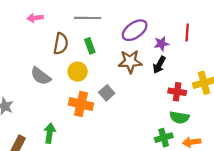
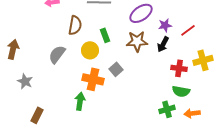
red line: (187, 32) -> (188, 30), moved, turned 49
green rectangle: (90, 46) -> (105, 35), moved
gray semicircle: (41, 76) -> (57, 54), turned 90
green arrow: (50, 133) -> (80, 101), moved

